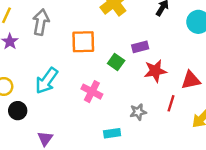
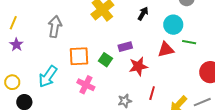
gray arrow: (41, 22) -> (55, 27), moved
orange square: (83, 42) -> (79, 56), moved
red triangle: (191, 80) -> (166, 50), moved

